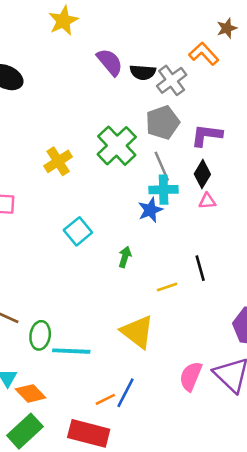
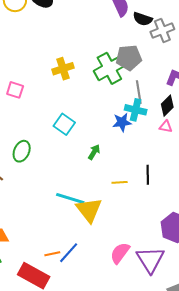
gray pentagon: (163, 123) -> (129, 58), moved
cyan square: (78, 231) -> (64, 124), turned -30
green ellipse: (40, 335) -> (22, 151), moved
cyan line: (71, 351) -> (70, 198), moved

